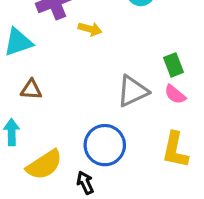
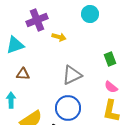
gray triangle: (133, 91) -> (72, 75), moved
pink semicircle: (175, 94) -> (111, 87), moved

